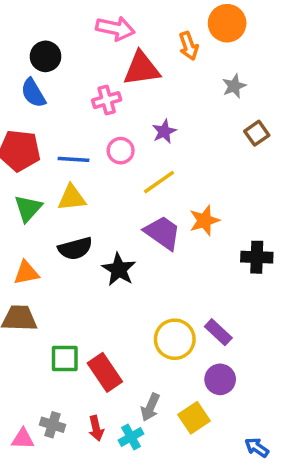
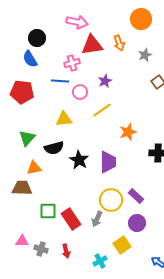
orange arrow: (189, 46) -> (119, 43), moved
blue line: (73, 159) -> (60, 81), moved
yellow triangle: (72, 198) -> (64, 119), moved
green triangle: (28, 208) -> (27, 138), moved
purple trapezoid: (162, 233) -> (108, 162), moved, turned 55
orange triangle: (26, 273) -> (34, 168), moved
gray arrow: (150, 407) -> (97, 219), moved
cyan cross: (131, 437) -> (100, 261), moved
pink triangle: (23, 439) -> (22, 241), moved

